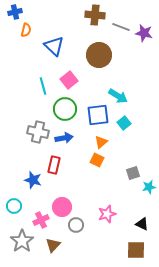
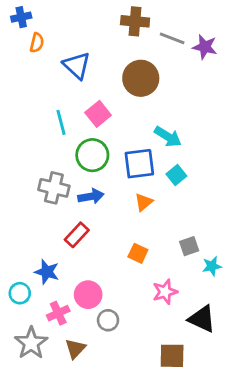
orange square: (97, 160) -> (138, 253), moved
red rectangle: (54, 165) -> (77, 235), turned 30
blue star: (33, 180) -> (47, 272), moved
pink star: (107, 214) -> (165, 292), moved
black triangle: (142, 224) -> (202, 319), size x1.5
brown square: (136, 250) -> (172, 356), moved

